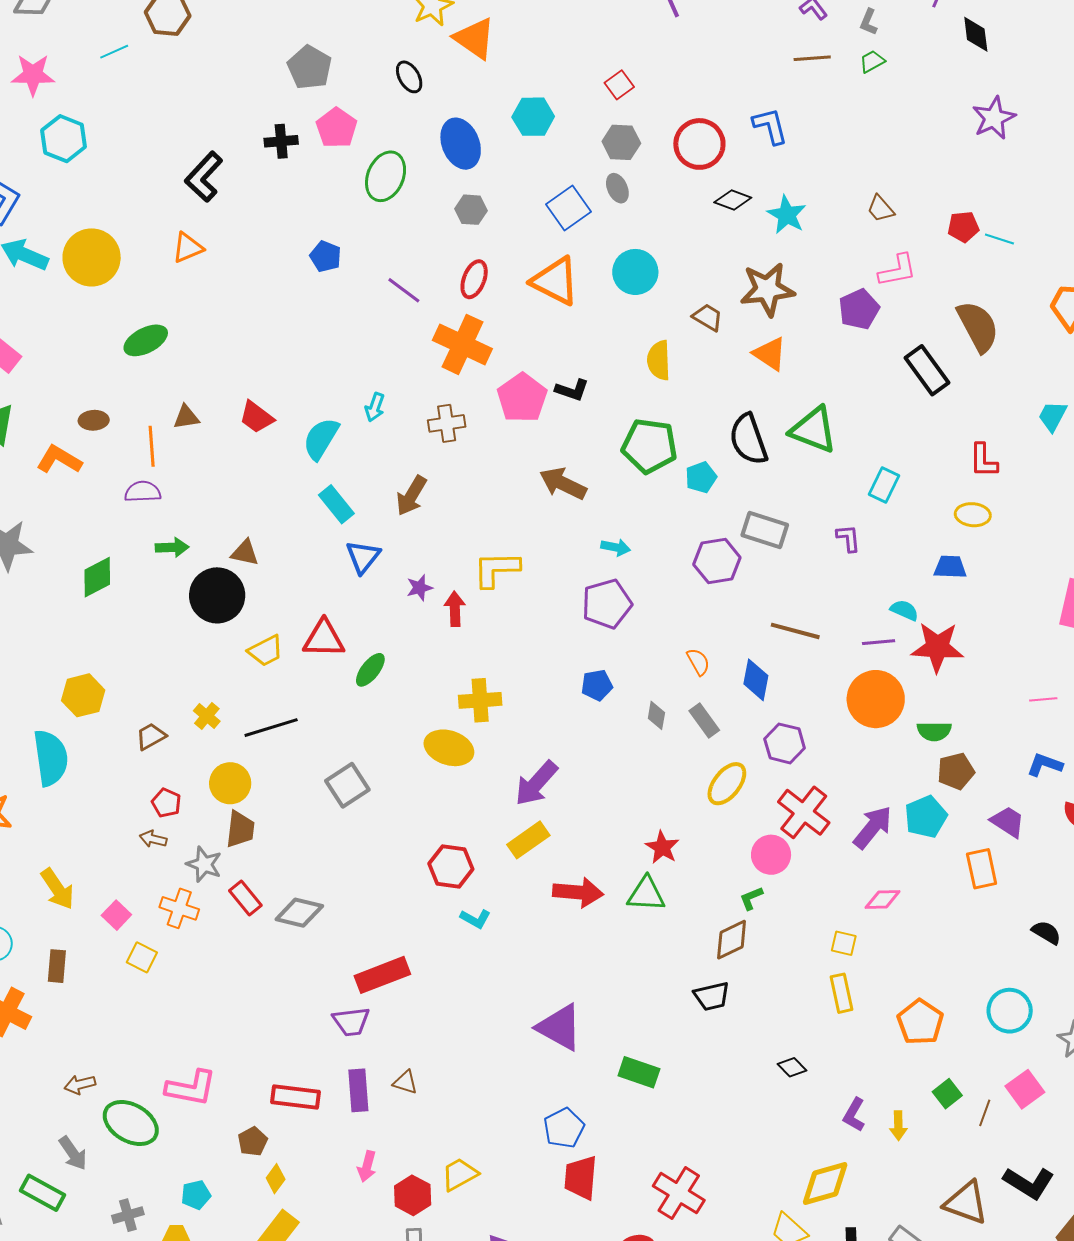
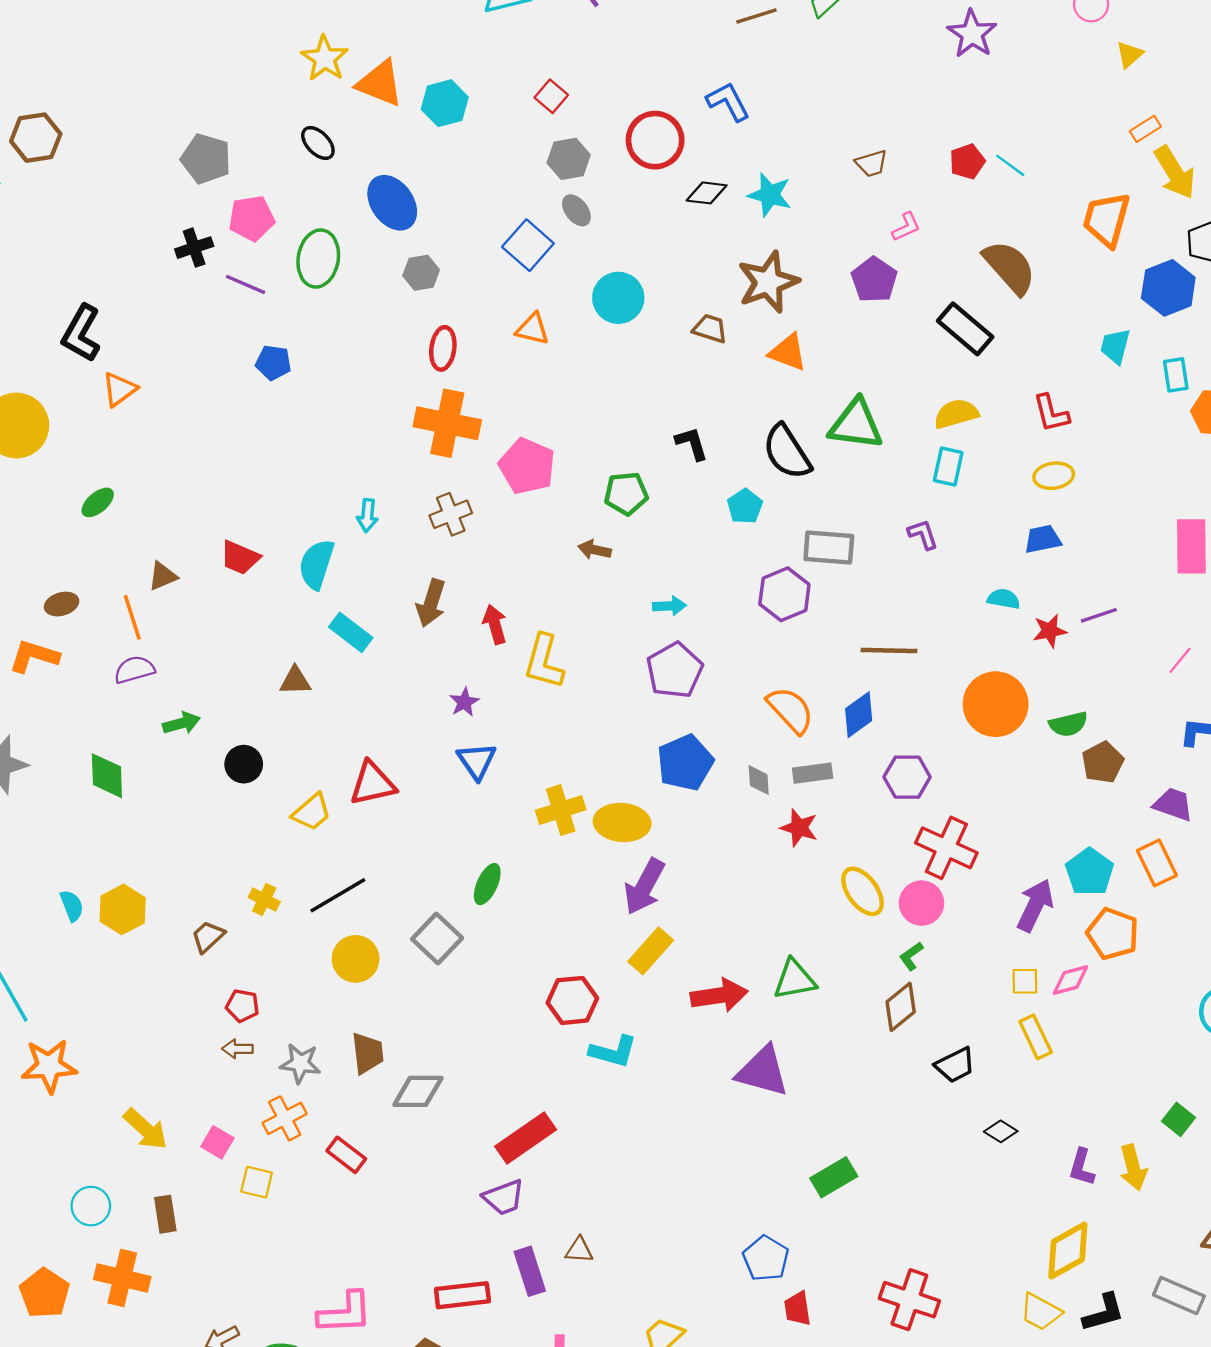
cyan hexagon: (533, 117) -> (445, 103), moved
pink pentagon: (337, 128) -> (252, 218), turned -30
black L-shape: (204, 177) -> (81, 333), moved
brown trapezoid: (881, 209) -> (871, 163), turned -52
cyan line: (999, 239) -> (1010, 165), turned 32
pink L-shape: (897, 270) -> (906, 227), size x0.7
orange triangle: (555, 281) -> (533, 329), size x0.6
purple line: (404, 290) -> (246, 284), moved
green ellipse: (146, 340) -> (98, 502), size x0.7
yellow semicircle: (659, 360) -> (956, 414), moved, turned 90
black L-shape: (572, 390) -> (692, 443), moved, turned -112
green pentagon: (649, 446) -> (626, 493), moved, size x0.7
brown arrow: (563, 484) -> (595, 550), size x0.6
brown triangle: (245, 553) -> (295, 681), moved
blue triangle: (363, 557) -> (477, 761), moved
yellow L-shape: (496, 569) -> (544, 661), turned -60
green diamond: (97, 577) -> (107, 776), turned -51
black circle: (217, 595) -> (244, 764), size x0.6
red arrow: (455, 609) -> (495, 624), moved
purple line: (879, 642) -> (1099, 615), moved
red star: (937, 647) -> (1050, 631), size x0.6
orange semicircle: (698, 662) -> (790, 710), size x1.6
green ellipse: (370, 670) -> (487, 884), moved
blue diamond: (756, 680) -> (859, 715), turned 57
blue pentagon: (597, 685) -> (685, 763), size x1.6
pink line: (1043, 699) -> (1180, 660), turned -32
gray rectangle: (704, 721) -> (813, 773), turned -48
yellow ellipse: (449, 748) -> (622, 822), moved
cyan semicircle: (51, 758) -> (72, 906), moved, size x0.5
yellow circle: (230, 783) -> (356, 959), moved
yellow ellipse: (727, 784) -> (863, 891), moved, turned -60
cyan pentagon: (926, 817) -> (1090, 872), moved
purple arrow: (873, 827) -> (1035, 905), moved
brown trapezoid: (240, 829) -> (367, 1053), moved
red star: (662, 847) -> (799, 828), moved
red rectangle: (245, 898) -> (346, 1155), moved
pink diamond: (883, 899) -> (1070, 980), moved
orange cross: (179, 908) -> (285, 1118), turned -33
cyan L-shape: (475, 919) -> (613, 1052), size x1.4
black trapezoid: (712, 996) -> (955, 1065), moved
orange pentagon: (920, 1022) -> (1113, 934), moved
purple triangle: (559, 1027) -> (763, 1071), moved
green rectangle: (639, 1072) -> (834, 1177), turned -36
yellow arrow: (898, 1126) -> (1133, 1167), size x1.4
red trapezoid: (581, 1178) -> (797, 1309), size x0.7

